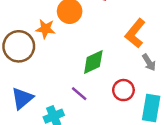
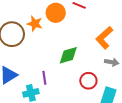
gray arrow: (149, 62) -> (112, 62), turned -56
purple line: (79, 94) -> (44, 78), moved, turned 32

